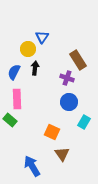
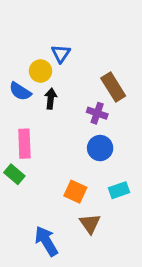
blue semicircle: (14, 72) -> (20, 91), moved, turned -84
cyan rectangle: (84, 122) -> (119, 190), moved, turned 40

